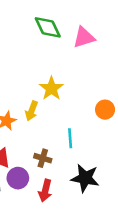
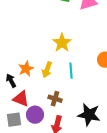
yellow arrow: (32, 111) -> (47, 70), moved
cyan line: (70, 138) -> (71, 71), moved

